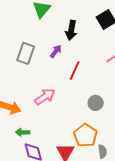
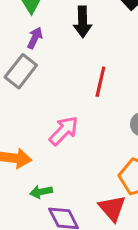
purple arrow: (56, 51) -> (35, 38), moved
gray rectangle: (26, 53) -> (21, 71), turned 30

